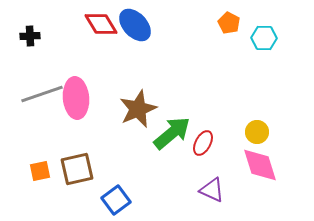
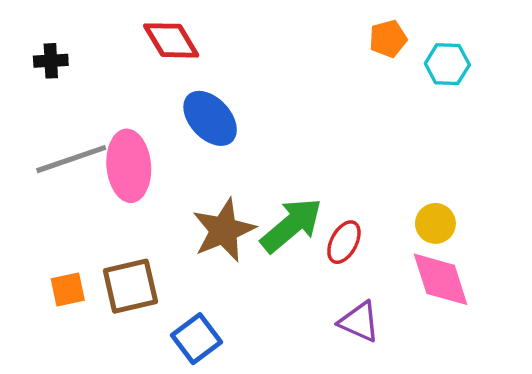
orange pentagon: (229, 23) -> (388, 39), turned 30
blue ellipse: (135, 25) -> (210, 118), moved
brown star: (138, 109) -> (224, 230), moved

